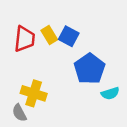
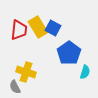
yellow rectangle: (49, 35) -> (38, 27), size x1.5
cyan semicircle: (110, 93) -> (85, 72), turned -56

